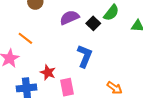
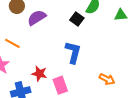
purple semicircle: (69, 17) -> (37, 18), moved

